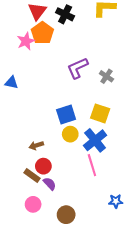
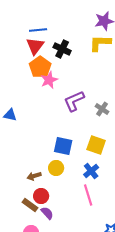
pink star: (26, 41) -> (49, 80), moved
blue square: (66, 114) -> (63, 146), turned 30
yellow circle: (70, 134) -> (56, 168), moved
blue cross: (95, 140) -> (91, 171), size x0.7

